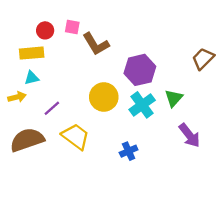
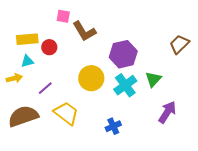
red circle: (45, 30) -> (49, 47), moved
purple arrow: (189, 135) -> (167, 112), turned -110

